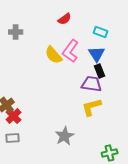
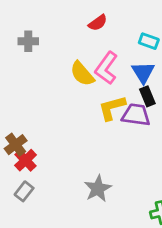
yellow L-shape: (92, 107) -> (112, 108), moved
gray rectangle: (13, 138) -> (24, 191), turned -48

